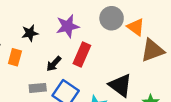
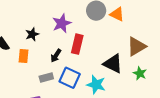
brown triangle: (153, 50) -> (136, 47), moved

